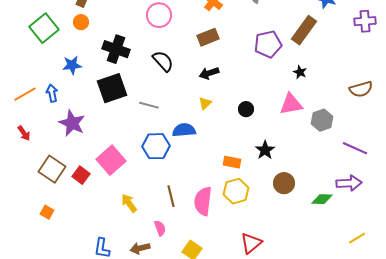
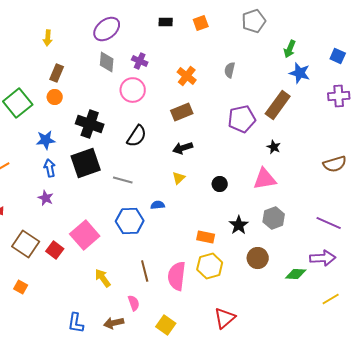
black semicircle: (163, 61) -> (137, 136), turned 75
blue arrow: (52, 93) -> (50, 168), moved
gray hexagon: (322, 120) -> (274, 218), moved
purple star: (72, 123) -> (46, 198), size x0.6
blue semicircle: (184, 130) -> (158, 205), size x0.6
yellow line: (357, 238) -> (331, 299), moved

